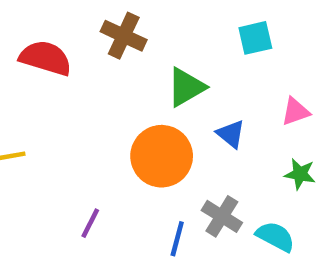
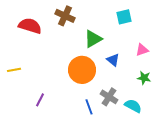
purple line: (90, 223) -> (40, 100), moved
blue line: (177, 239) -> (89, 107), turned -35

